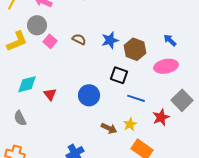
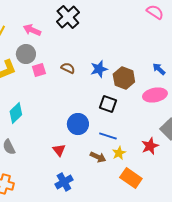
pink square: (50, 41) -> (39, 70), turned 32
cyan diamond: (27, 84) -> (16, 113), turned -30
red triangle: (50, 94) -> (59, 150), moved
blue line: (136, 98) -> (108, 136), moved

